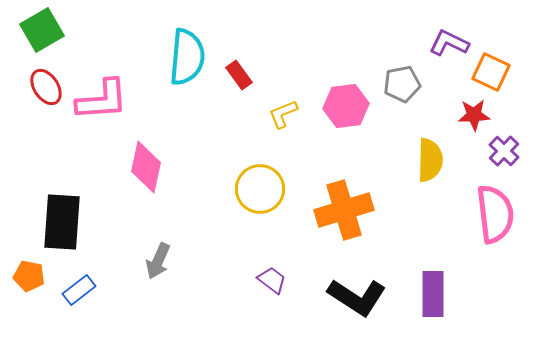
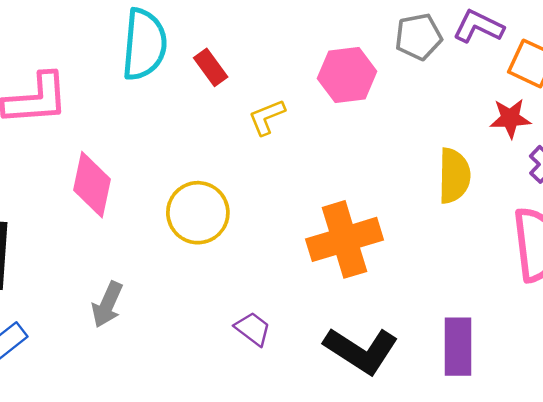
gray pentagon: (402, 84) -> (418, 37), moved
pink hexagon: (346, 106) -> (347, 75), moved
yellow circle: (260, 189) -> (198, 213), moved

